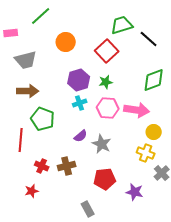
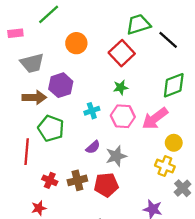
purple hexagon: (79, 80) -> (61, 85), moved
pink arrow: (137, 110) -> (155, 118), turned 135
gray star: (102, 144) -> (116, 156), turned 30
red pentagon: (105, 179) -> (106, 185), moved

